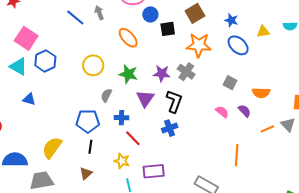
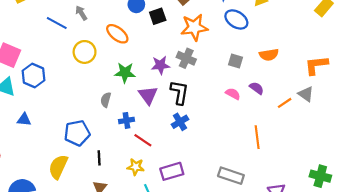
yellow circle: (93, 65) -> (85, 52), moved
orange semicircle: (261, 93) -> (269, 55), moved
blue pentagon: (88, 121) -> (77, 133), moved

